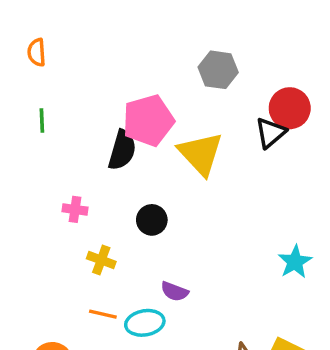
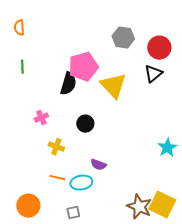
red circle: (290, 108) -> (159, 48), moved
pink cross: (75, 209) -> (41, 118), turned -32

